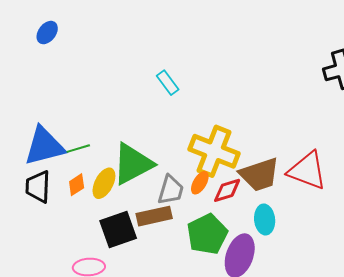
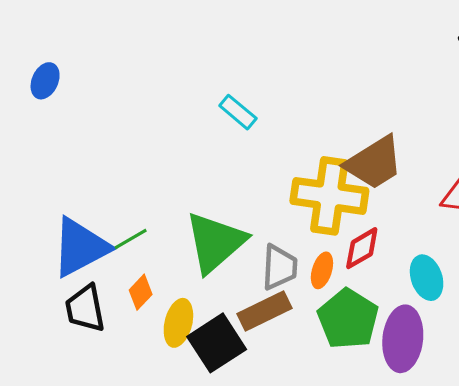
brown trapezoid: (259, 174) -> (374, 163), moved
yellow ellipse: (104, 183) -> (178, 323), moved
orange ellipse: (200, 183) -> (322, 270), moved

